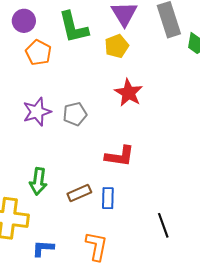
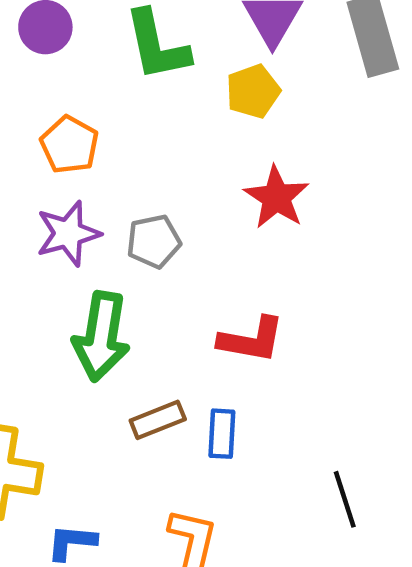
orange pentagon: (38, 53) -> (70, 145), moved
green arrow: (38, 181) -> (101, 336), moved, size x1.4

